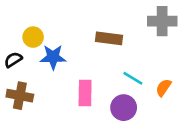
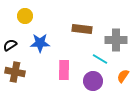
gray cross: (162, 21) -> (116, 40), moved
yellow circle: (33, 37) -> (25, 16), moved
orange semicircle: (164, 88) -> (123, 76), moved

